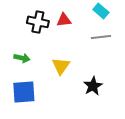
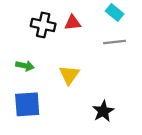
black star: (93, 86) -> (103, 111), moved

